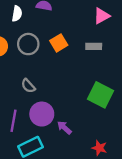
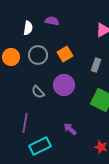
gray rectangle: (94, 46) -> (96, 65), moved, turned -72
purple circle: (42, 114) -> (64, 85), moved

